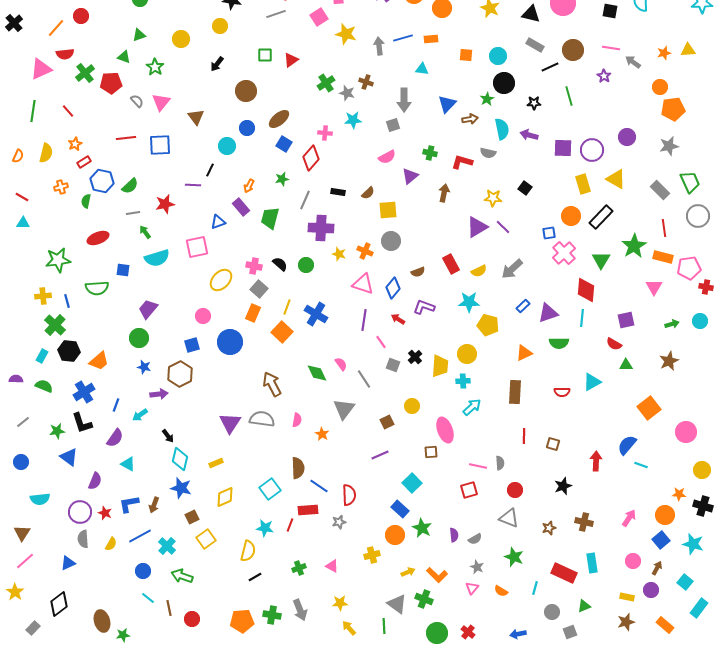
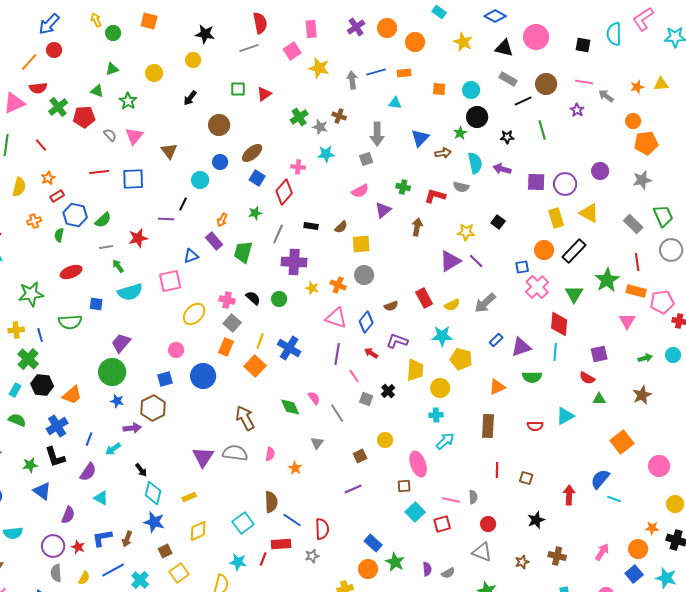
green circle: (139, 338) -> (112, 372), size x1.4
yellow trapezoid: (440, 366) -> (415, 370), moved
gray triangle: (344, 409) -> (317, 443), size x0.6
cyan square: (412, 483) -> (415, 512), moved

